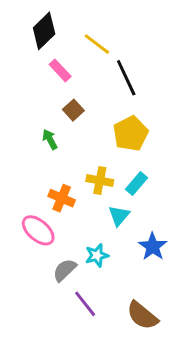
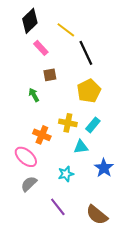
brown square: (73, 110) -> (50, 75), turned 32
cyan triangle: (119, 216) -> (81, 147), turned 42
gray semicircle: (65, 270) -> (29, 184), moved

